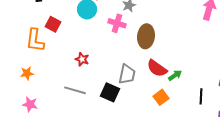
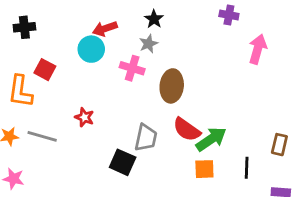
green arrow: (175, 75) -> (211, 139), size x1.6
gray line: (75, 90) -> (42, 136), moved
orange square: (161, 97) -> (204, 169), moved, turned 35

